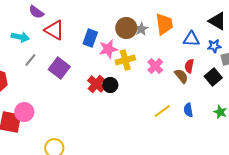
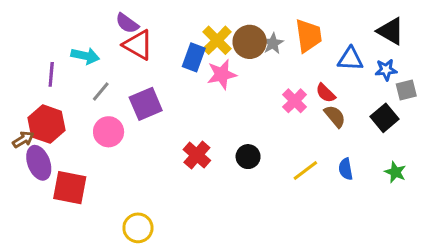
purple semicircle: (36, 12) -> (127, 23), moved
yellow cross: (125, 60) -> (217, 40), moved, turned -30
red semicircle: (189, 66) -> (326, 93), moved, turned -56
purple square: (59, 68) -> (146, 104), turned 30
red cross: (96, 84) -> (197, 155), moved
black circle: (110, 85) -> (248, 157), moved
pink circle: (24, 112) -> (109, 132), moved

